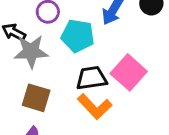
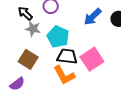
cyan pentagon: (78, 36) -> (58, 37), moved
gray star: (31, 51) -> (33, 29), size x0.7

